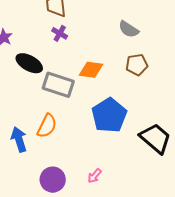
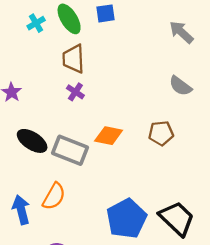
gray semicircle: (129, 29) -> (180, 86), moved
black ellipse: (29, 63) -> (32, 141), moved
blue pentagon: (109, 115) -> (127, 219), moved

